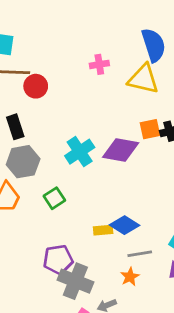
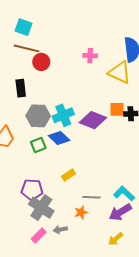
gray hexagon: (23, 162) -> (38, 116), moved
blue diamond: (124, 225) -> (59, 138), moved
yellow rectangle: (103, 230) -> (69, 175), turned -40

